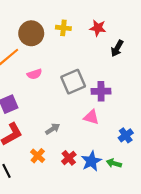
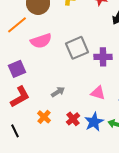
pink semicircle: (34, 74) -> (41, 41), size x1.5
pink triangle: (91, 117) -> (98, 93), moved

